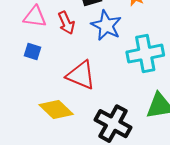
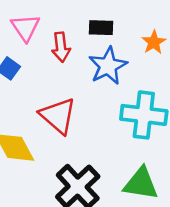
pink triangle: (35, 17) -> (26, 28), turned 30

